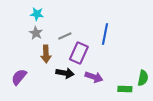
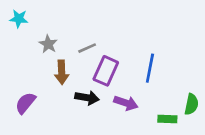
cyan star: (37, 14) -> (19, 19), moved
blue line: (105, 34) -> (150, 68), moved

